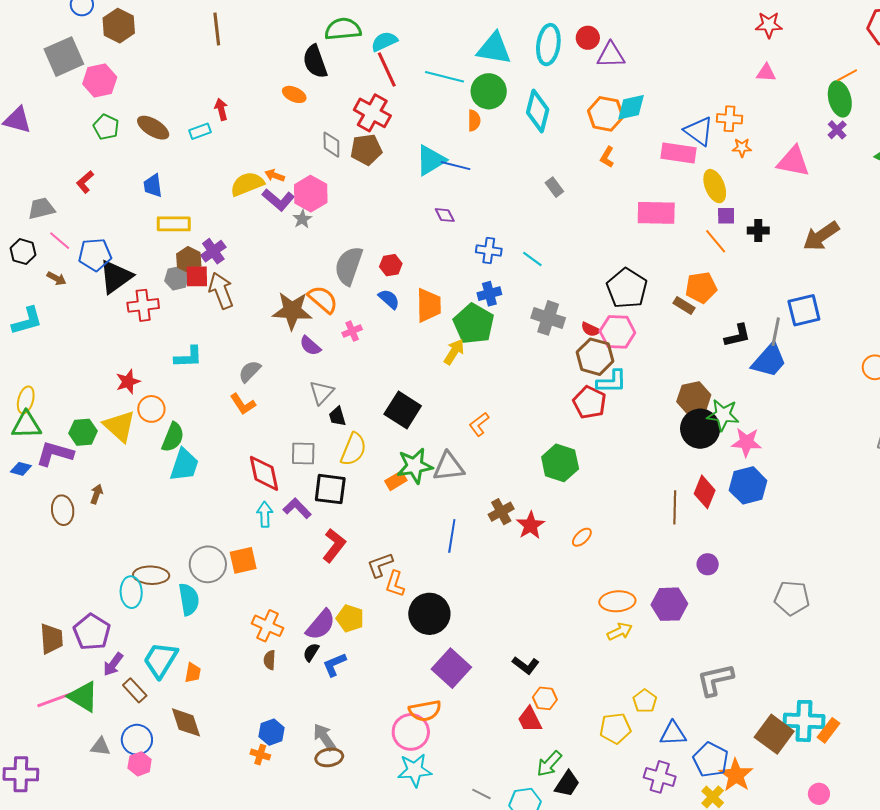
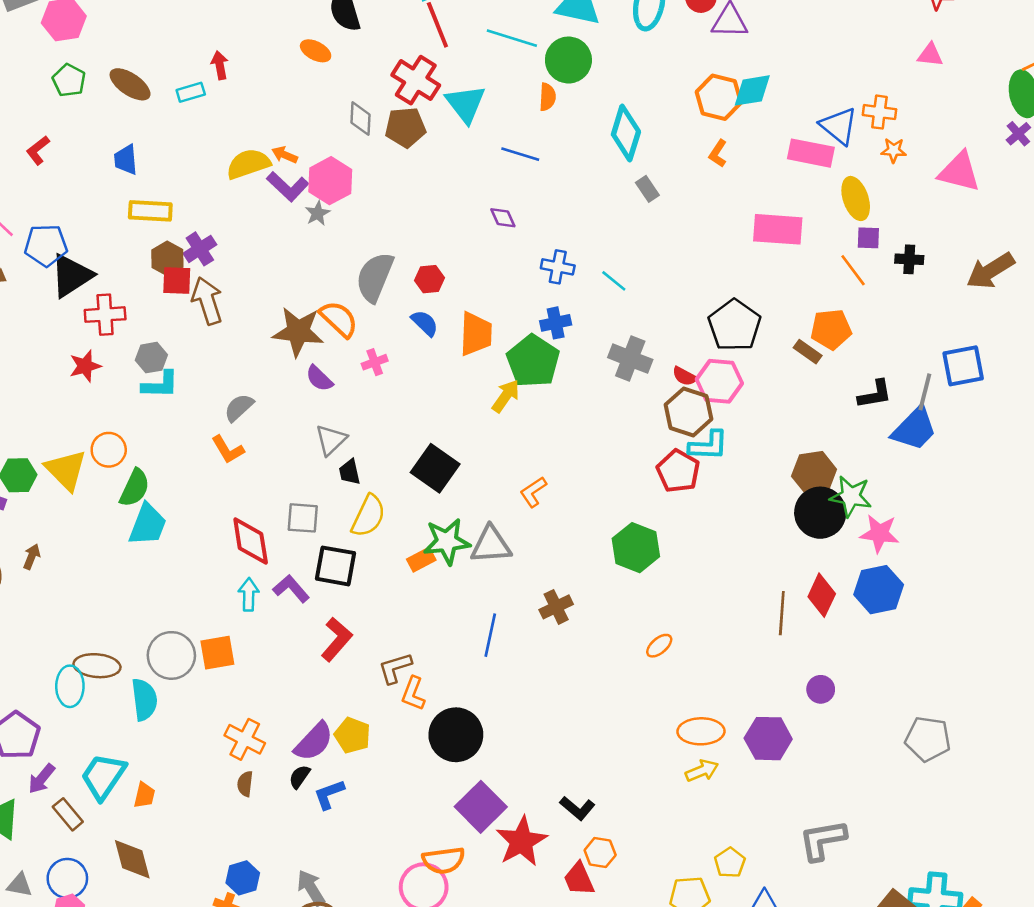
cyan diamond: (538, 111) -> (626, 133), moved
cyan triangle: (431, 160) -> (466, 104), moved, turned -40
gray hexagon: (177, 278) -> (151, 358), moved
red star: (128, 382) -> (85, 366), moved
red star: (531, 525) -> (522, 841), moved, size x1.4

